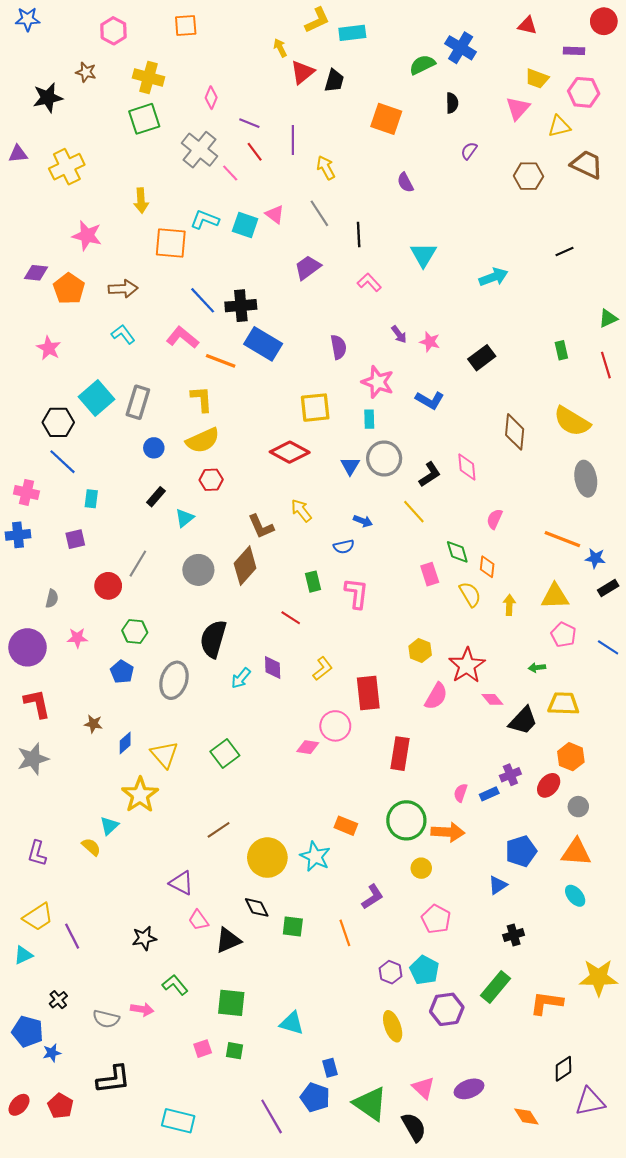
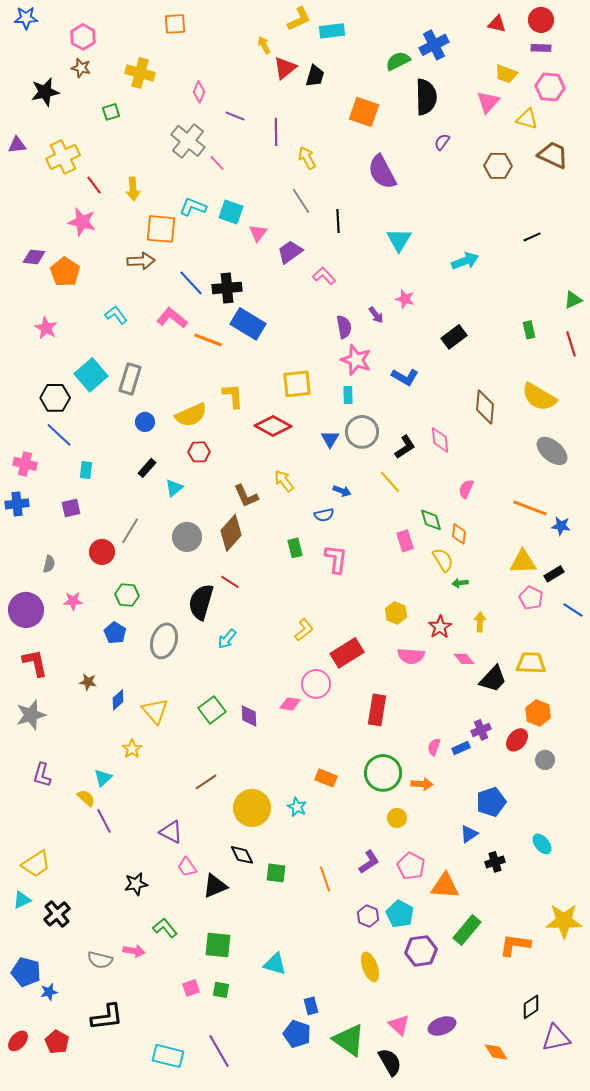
red circle: (604, 21) -> (541, 20), moved
pink hexagon: (113, 31) -> (83, 37), moved
blue cross: (461, 48) -> (434, 45), turned 32
black semicircle: (452, 103) -> (426, 97), size x1.8
green square: (144, 119) -> (111, 112), moved, size x0.6
yellow triangle: (559, 126) -> (527, 119), turned 30
red line: (255, 152) -> (94, 185), moved
purple semicircle: (405, 183) -> (382, 172), size x1.8
pink triangle: (275, 214) -> (258, 233), moved, turned 30
pink L-shape: (369, 282) -> (324, 276), moved
brown arrow: (123, 289) -> (141, 261), moved
pink star: (430, 342) -> (405, 299), moved
purple semicircle: (338, 347) -> (344, 327), moved
yellow L-shape: (202, 399) -> (233, 396), moved
gray ellipse: (586, 479) -> (552, 451), turned -40
black rectangle: (608, 588) -> (554, 574), moved
yellow arrow: (509, 605) -> (480, 622), moved
red line: (291, 618) -> (230, 582), moved
red star: (467, 665) -> (440, 627), size x0.7
purple diamond: (273, 668) -> (249, 716), moved
green arrow: (537, 668) -> (460, 583), moved
red rectangle: (368, 693) -> (347, 653), turned 64
pink semicircle: (436, 696) -> (411, 656), turned 64
yellow star: (140, 795) -> (132, 749), size x0.6
orange arrow: (448, 832) -> (422, 784), size x0.7
orange triangle: (576, 852) -> (445, 886), moved
purple L-shape: (37, 853) -> (42, 775), moved
cyan star: (315, 856) -> (297, 807), size x0.7
purple L-shape: (372, 897) -> (369, 862), moved
black cross: (514, 935) -> (495, 862), moved
purple line: (72, 936) -> (104, 821), moved
black cross: (58, 1000) -> (57, 914), moved, size x1.5
purple line: (272, 1116) -> (219, 1051), moved

